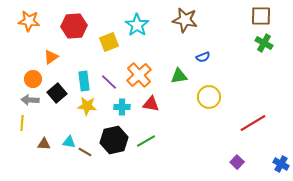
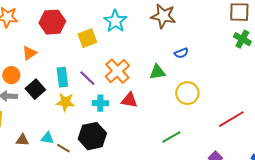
green line: (146, 141) -> (171, 137), moved

